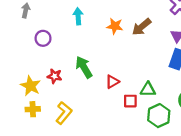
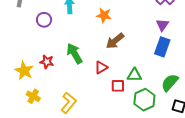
brown arrow: (142, 27) -> (115, 41), moved
purple circle: (43, 38) -> (44, 20), moved
yellow cross: (33, 109) -> (33, 96), moved, turned 32
yellow L-shape: (64, 113) -> (69, 103), moved

